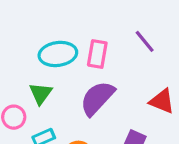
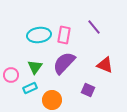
green triangle: (41, 93) -> (35, 67), moved

